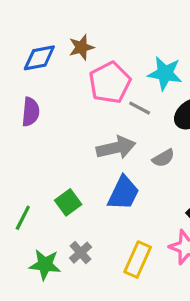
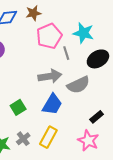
gray line: (140, 108) -> (66, 53), turned 40
gray semicircle: (163, 158) -> (78, 85), size x1.6
yellow rectangle: (138, 260) -> (48, 137), moved

